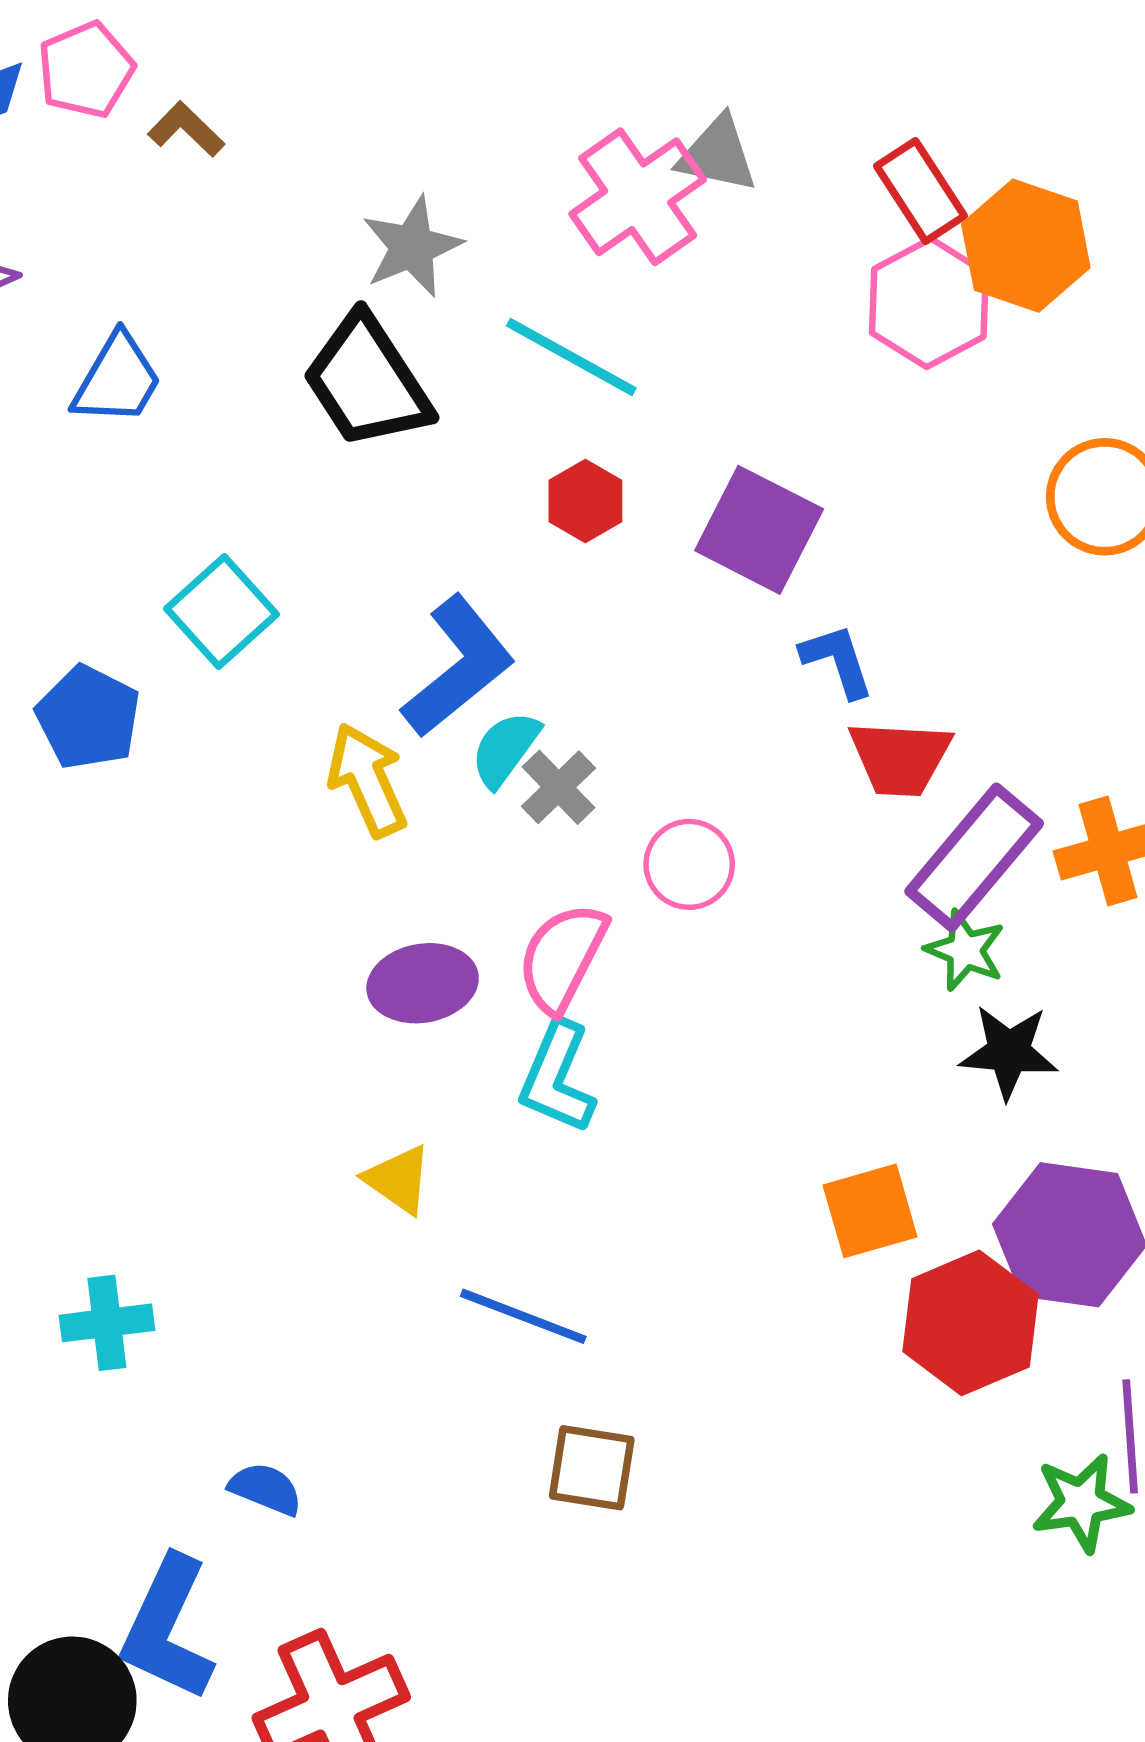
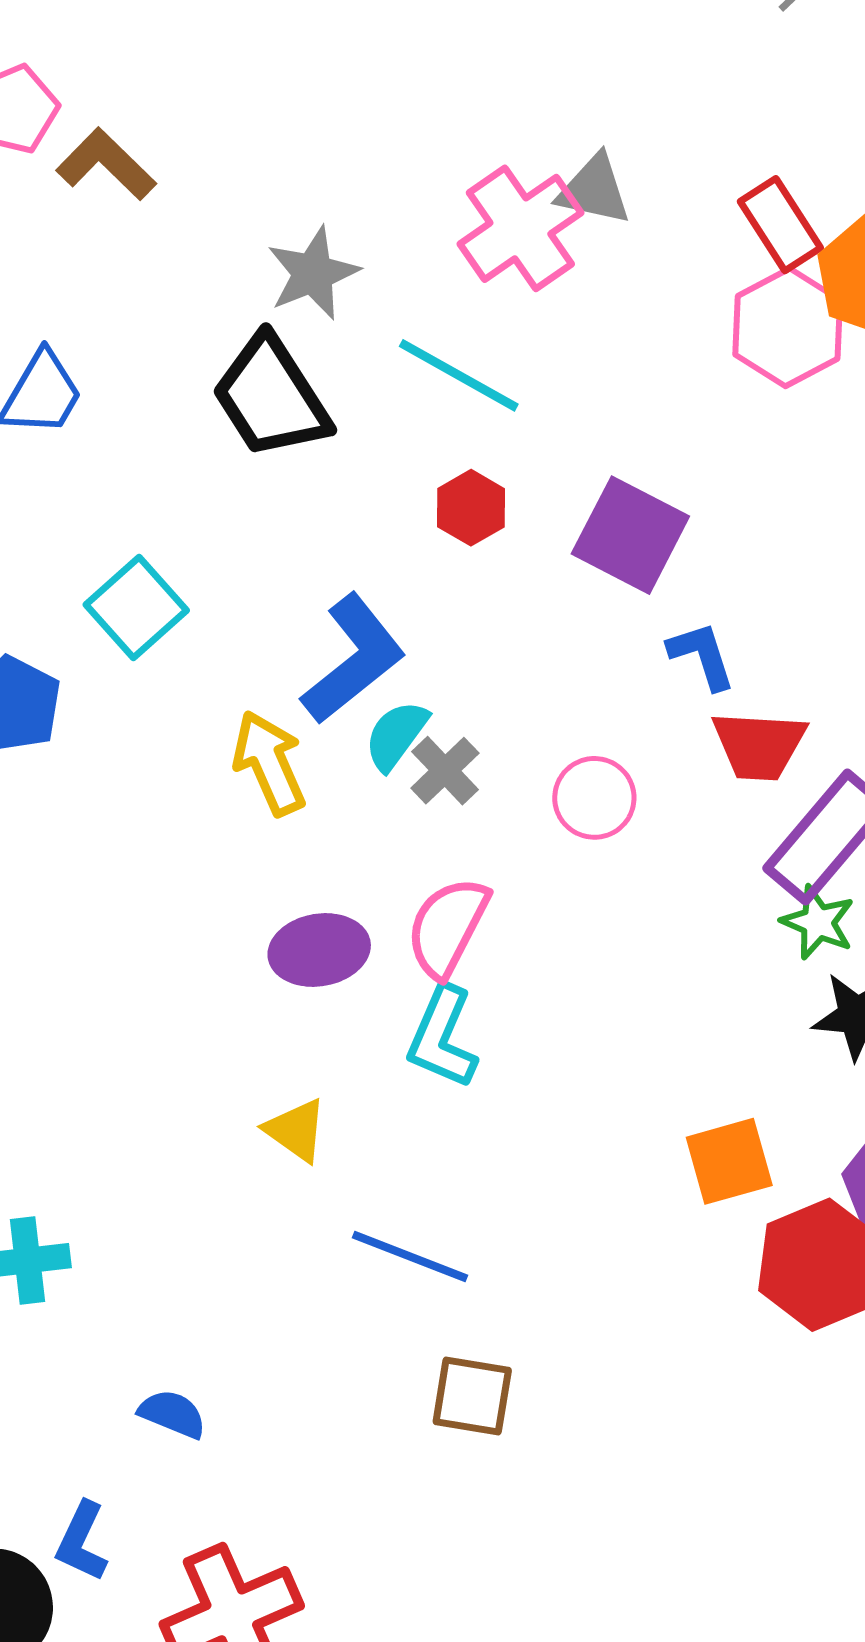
brown L-shape: (186, 129) -> (106, 164), size x1.4
pink circle: (689, 864) -> (594, 798), moved
blue L-shape: (168, 1628) -> (82, 1542), size x0.6

